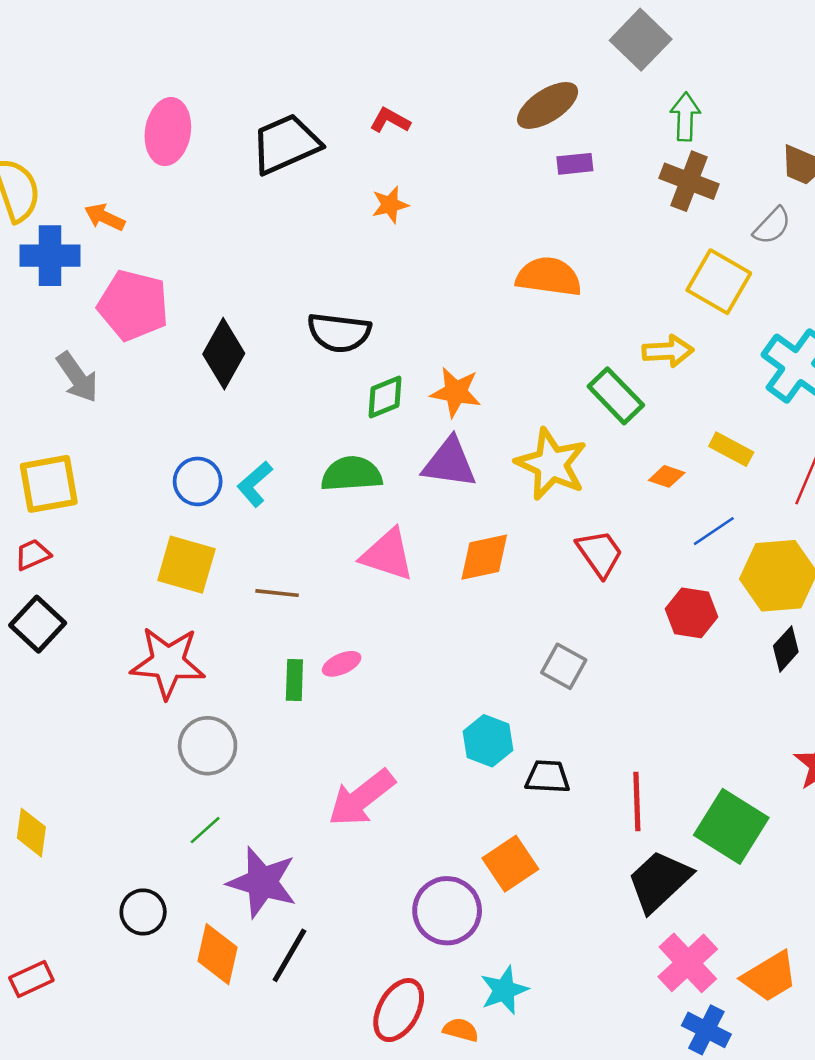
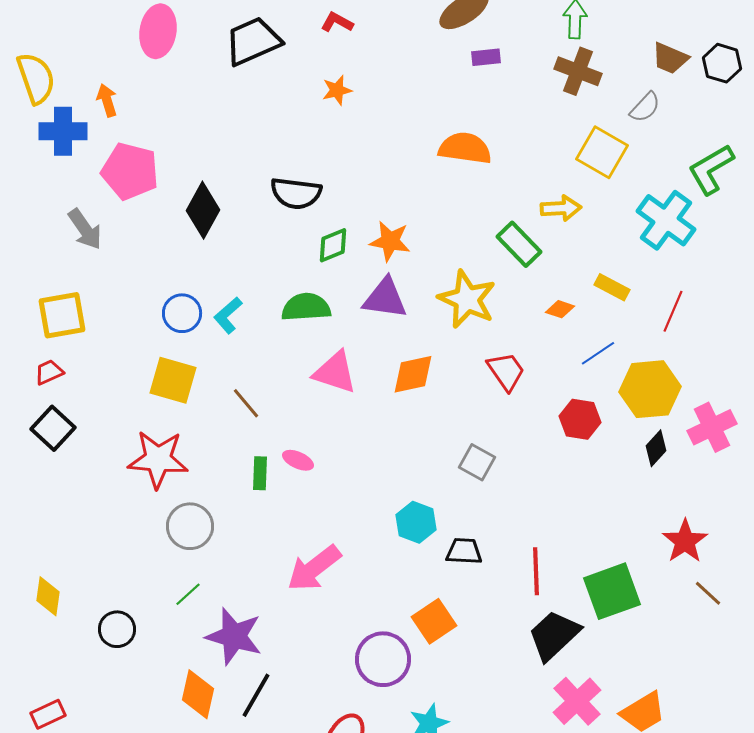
orange arrow: (105, 217) -> (107, 100), turned 48
brown line: (277, 593) -> (246, 403), turned 44
pink ellipse: (342, 664) -> (298, 460), turned 48
green square: (731, 826) -> (612, 591), turned 38
black circle: (143, 912) -> (117, 629), moved

